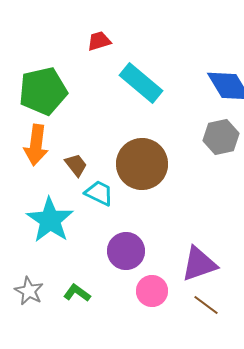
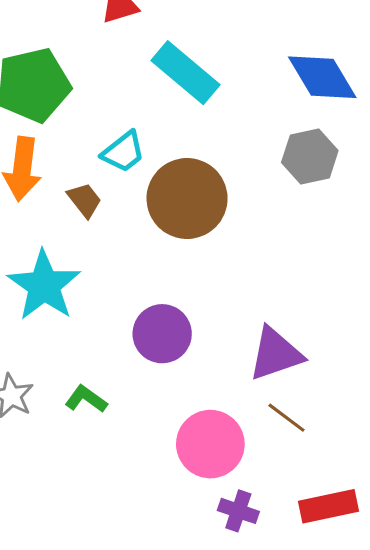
cyan trapezoid: (99, 193) -> (123, 152), moved, turned 116
pink circle: (152, 291) -> (210, 444), moved, size x1.4

